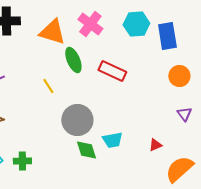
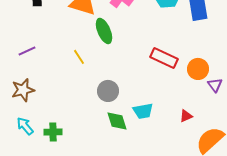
red rectangle: (112, 71) -> (164, 58), moved
orange circle: (179, 76) -> (198, 69), moved
gray circle: (77, 120) -> (108, 91), size x0.7

